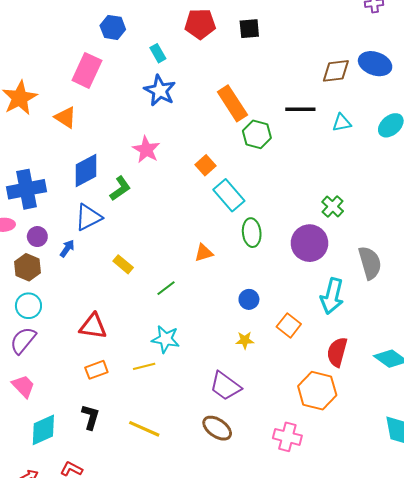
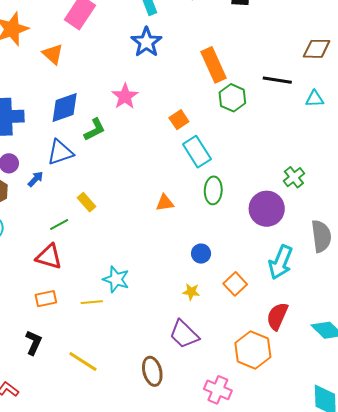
green line: (166, 288) -> (59, 225), moved
purple trapezoid: (225, 386) -> (184, 334), moved
brown ellipse: (217, 428) -> (152, 371), turned 32

